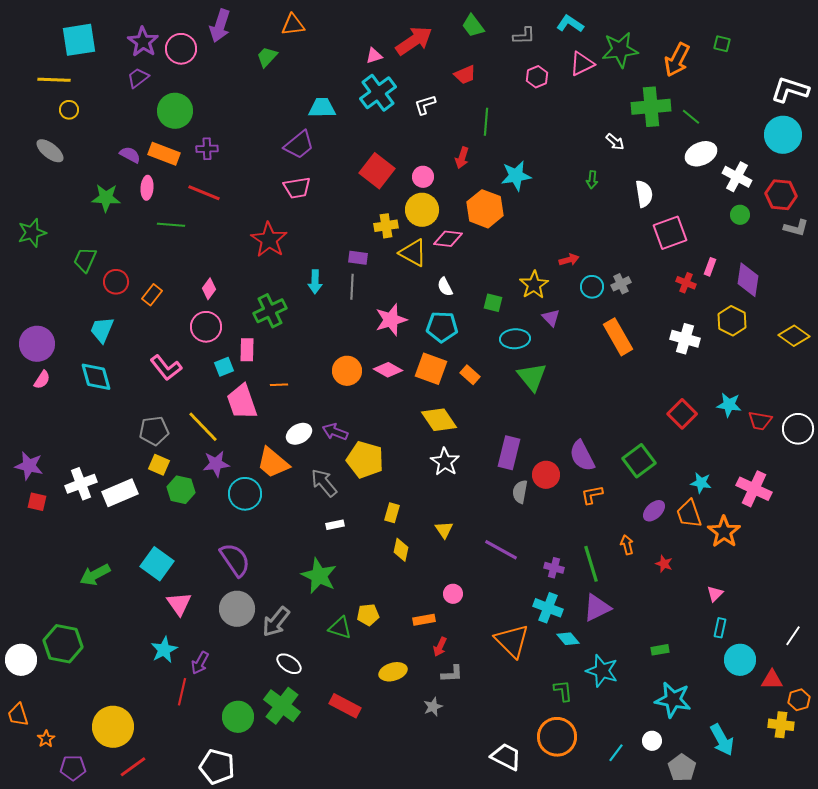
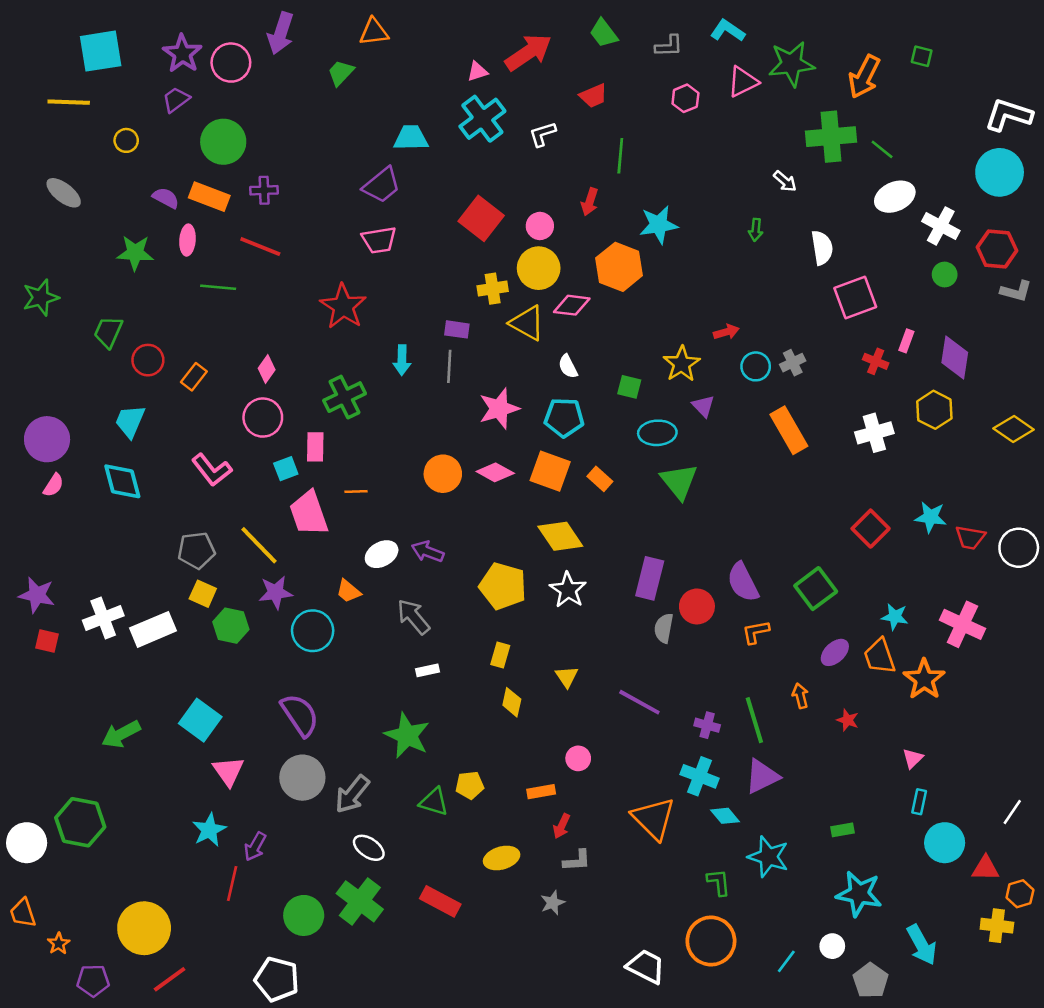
yellow circle: (69, 110) -> (126, 140), moved
white cross: (685, 339) -> (874, 433), turned -32
yellow pentagon: (365, 460) -> (503, 586), moved
orange trapezoid: (273, 463) -> (348, 591), size x0.6

